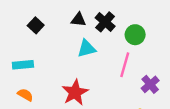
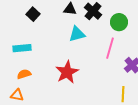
orange semicircle: (25, 95) -> (24, 74), turned -48

